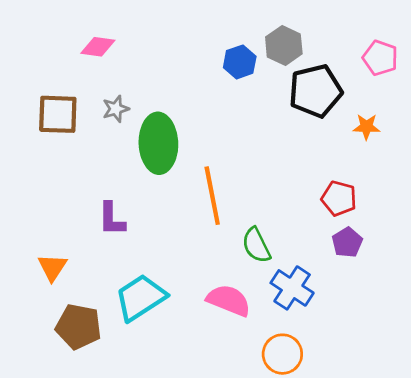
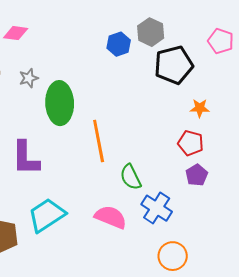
orange star: (366, 127) -> (200, 108), moved
purple L-shape: (112, 219) -> (26, 158), size x1.4
orange circle: (282, 354) -> (173, 256), moved

